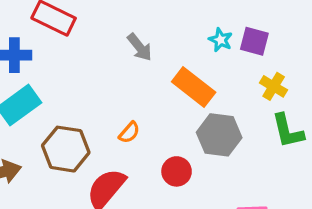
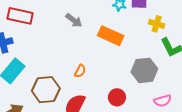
gray hexagon: (219, 135) -> (144, 70), moved
red circle: (177, 171) -> (117, 97), moved

